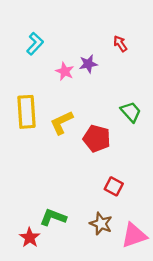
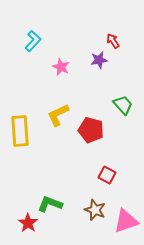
purple star: (88, 64) -> (99, 60), moved
yellow rectangle: (26, 112) -> (20, 131), moved

